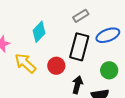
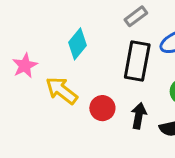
red circle: (56, 66) -> (102, 108), moved

